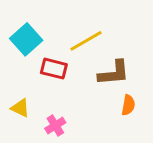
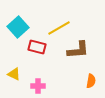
orange semicircle: (128, 105) -> (91, 81), moved
pink cross: (55, 126) -> (38, 86), turned 32

